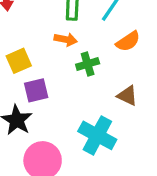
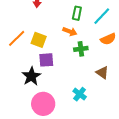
yellow square: (19, 61) -> (39, 40), turned 35
cyan cross: (97, 135) -> (80, 94), size x0.6

